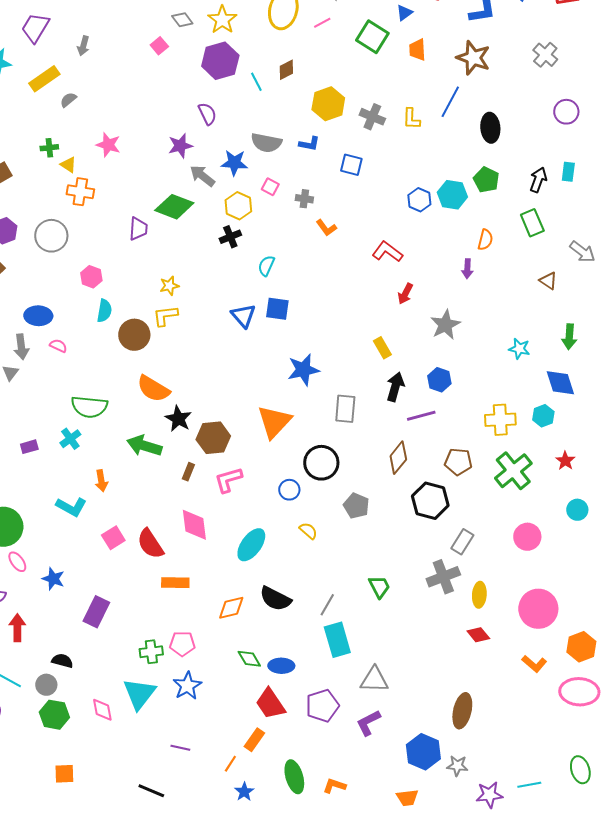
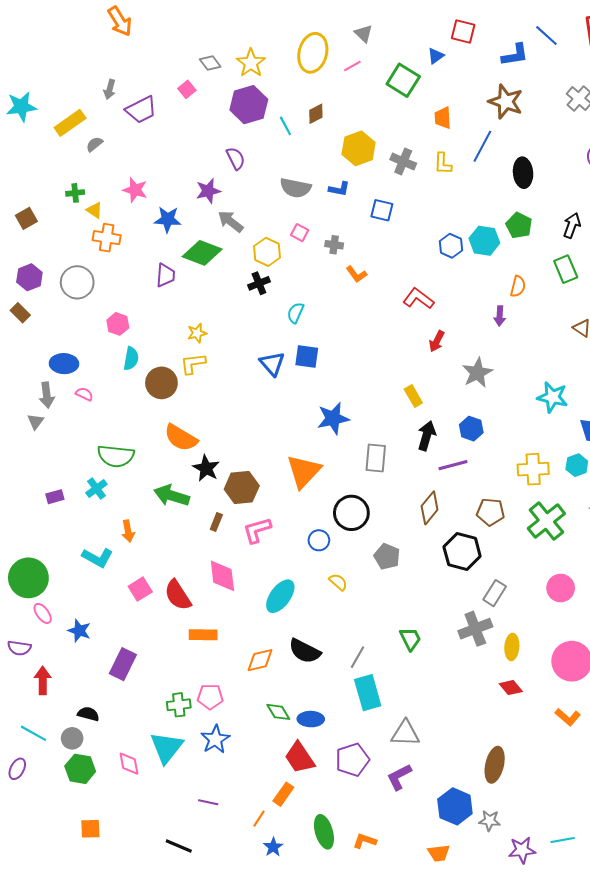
purple trapezoid: (35, 28) -> (141, 110), moved, turned -148
orange trapezoid: (417, 50) -> (443, 118), moved
blue star: (234, 163) -> (168, 219), moved
cyan star: (519, 349) -> (552, 397), size x1.4

